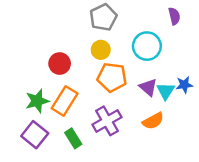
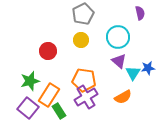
orange pentagon: (112, 77) -> (84, 80), moved
purple triangle: (148, 87) -> (119, 61), moved
orange rectangle: (65, 101) -> (49, 95), moved

